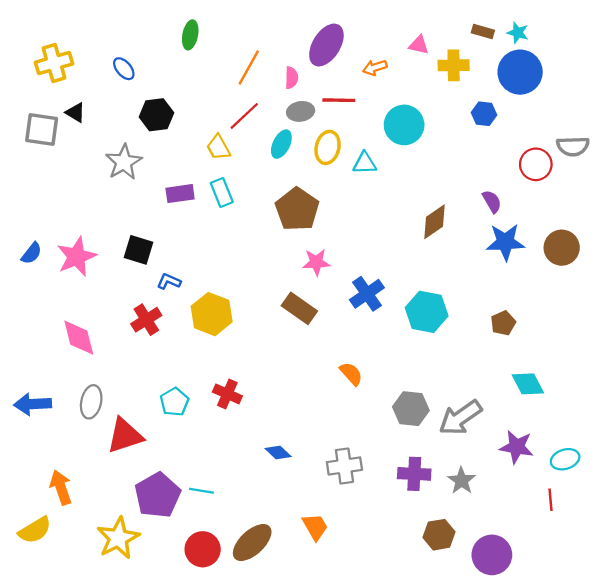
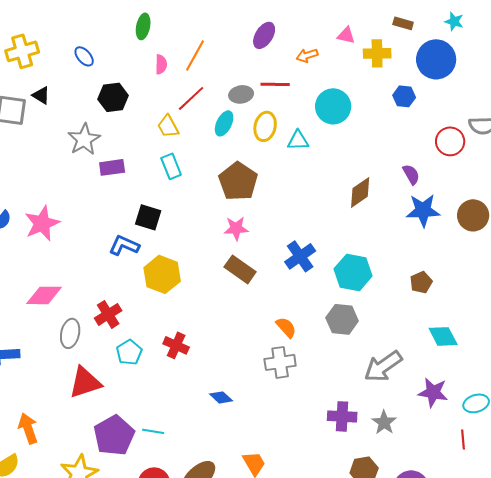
cyan star: (518, 33) -> (454, 21), moved
purple ellipse: (326, 45) -> (264, 35), size x0.7
pink semicircle: (292, 78) -> (161, 64), moved
purple rectangle: (180, 194) -> (112, 167), moved
black square: (138, 250) -> (148, 217), moved
pink star: (316, 262) -> (236, 228), moved
blue L-shape: (169, 281) -> (124, 245), size x1.4
red cross: (146, 320) -> (108, 314), moved
pink diamond: (79, 338) -> (44, 295), turned -75
gray ellipse: (91, 402) -> (70, 333), moved
gray hexagon: (411, 409) -> (342, 319), moved
gray cross: (344, 466) -> (280, 362), moved

